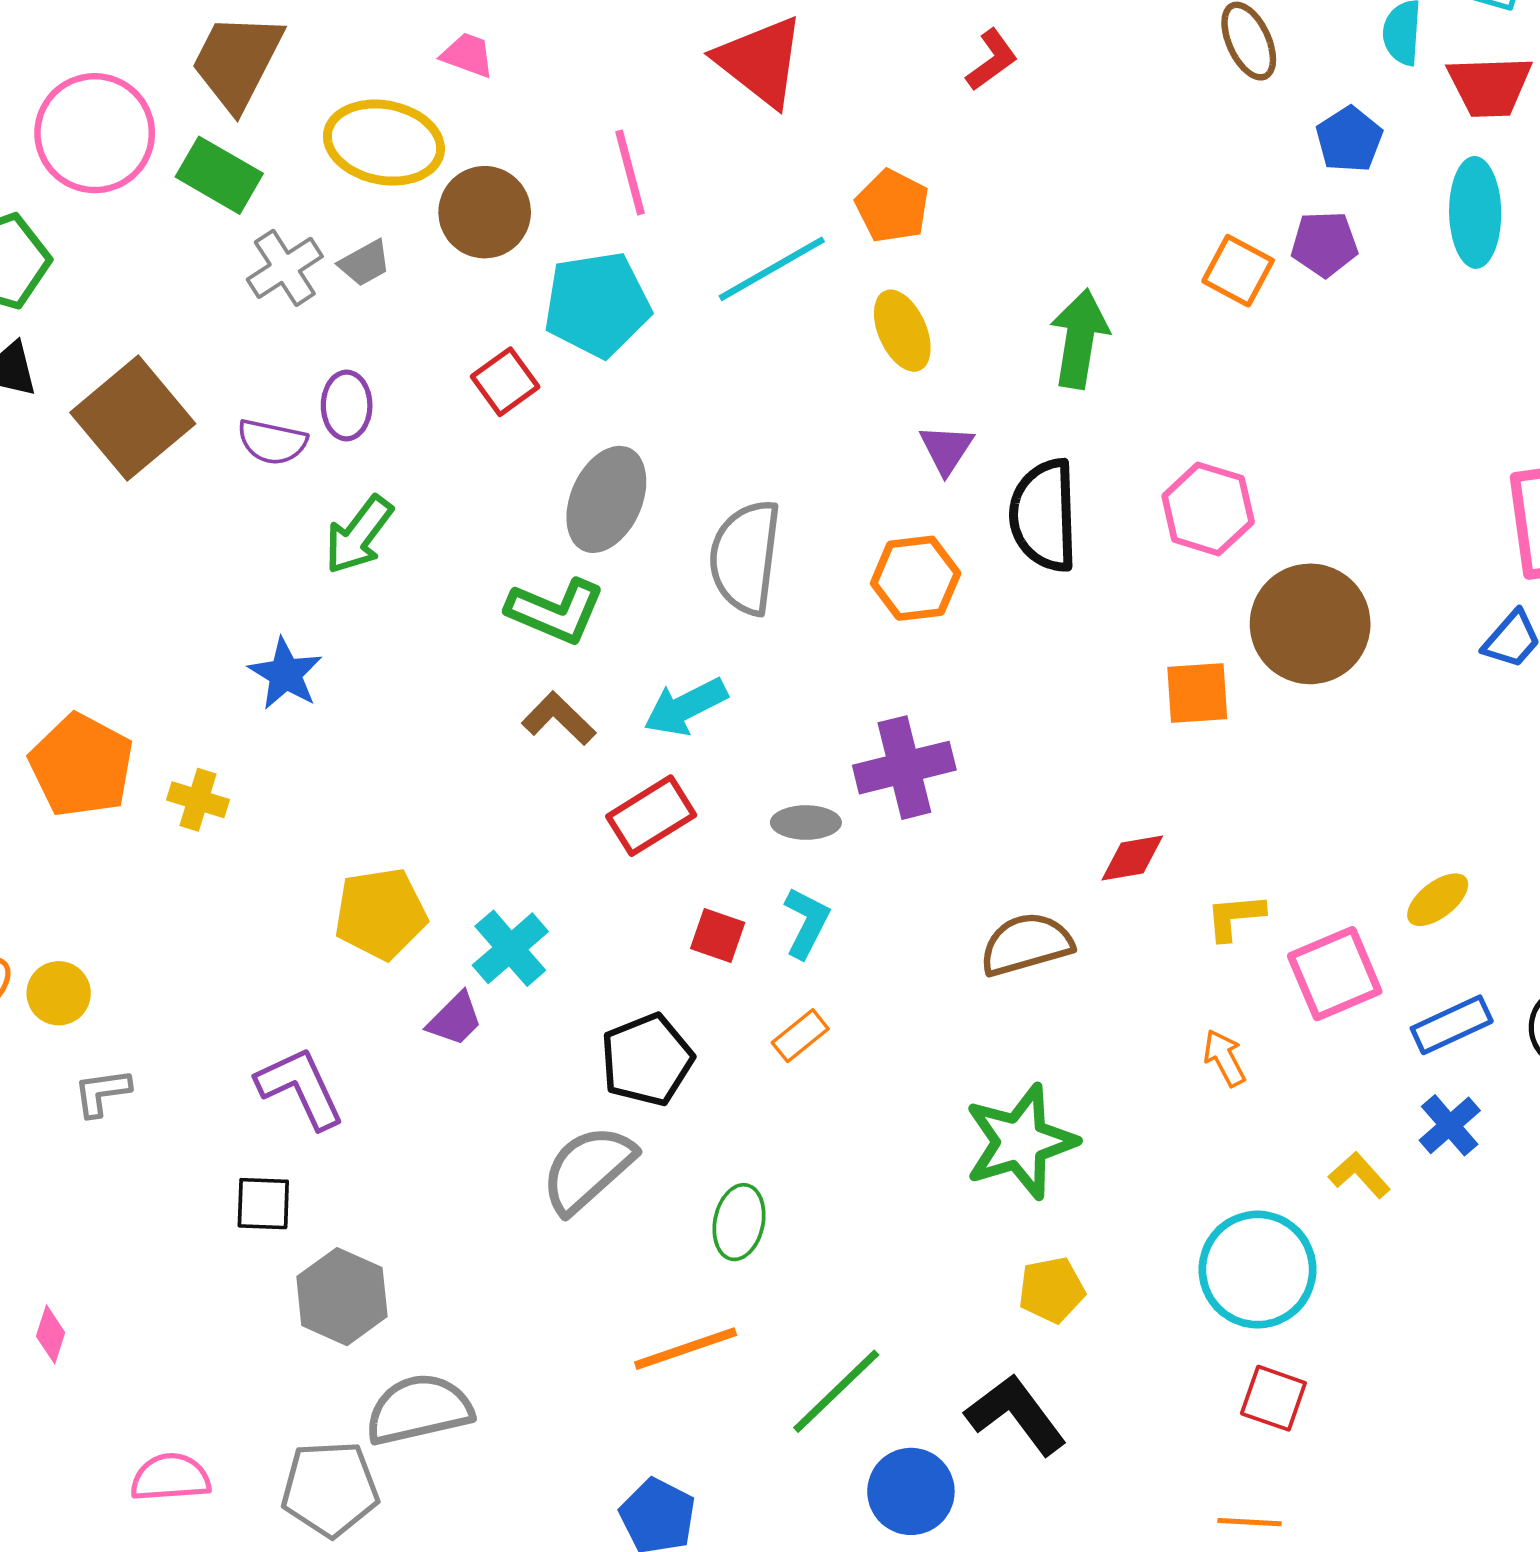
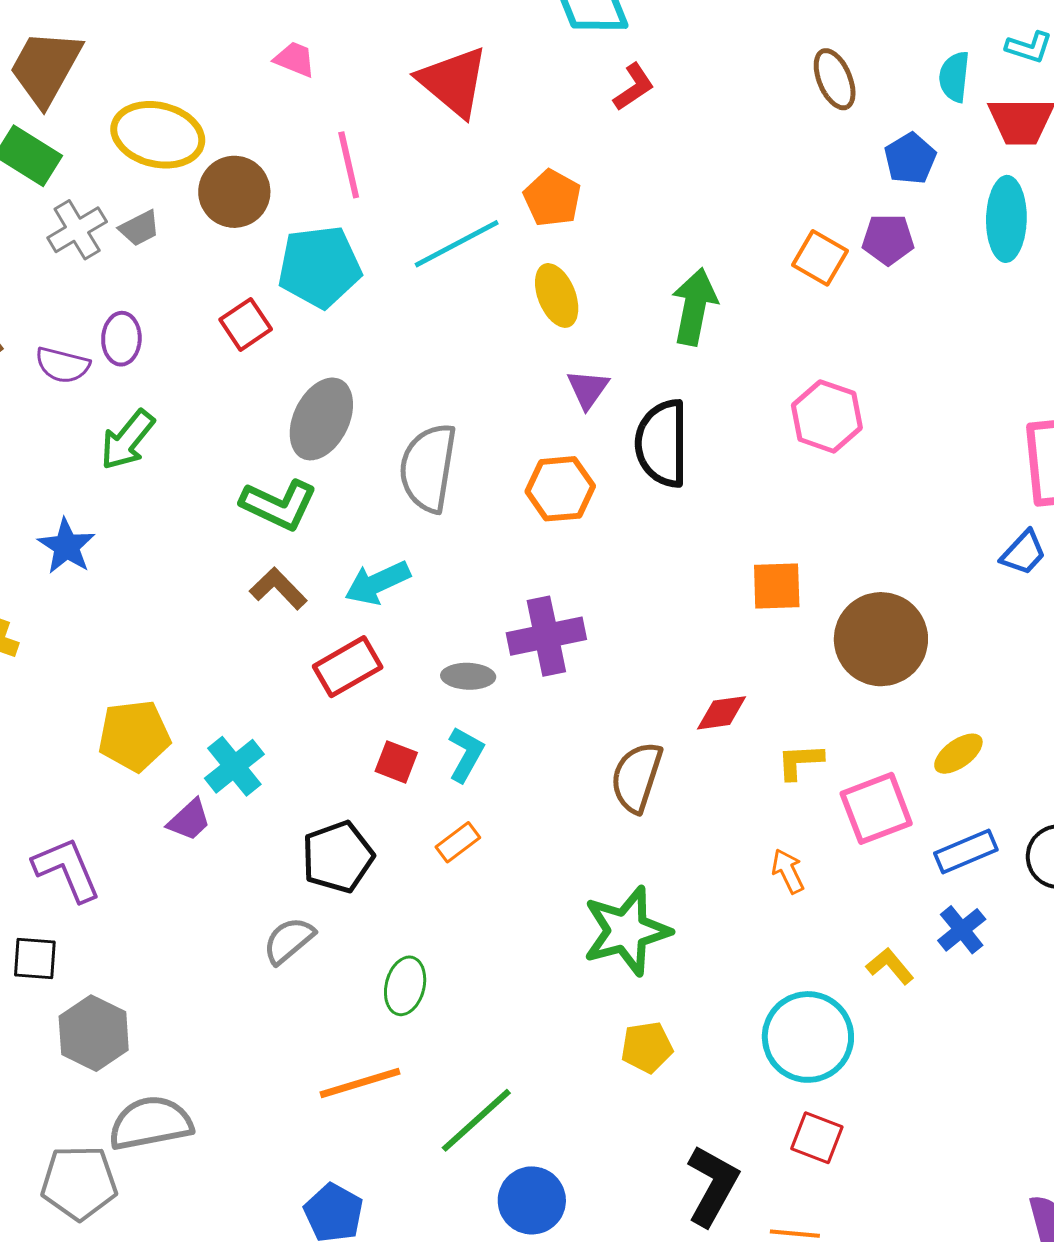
pink trapezoid: (468, 55) -> (295, 59), moved
pink hexagon: (1208, 509) -> (827, 416), moved
brown circle: (1310, 624) -> (881, 639), moved
brown semicircle: (1026, 944) -> (637, 777), turned -58
gray semicircle: (588, 1169) -> (289, 940), size x0.7
black L-shape: (1016, 1415) -> (712, 1186), moved, turned 64

